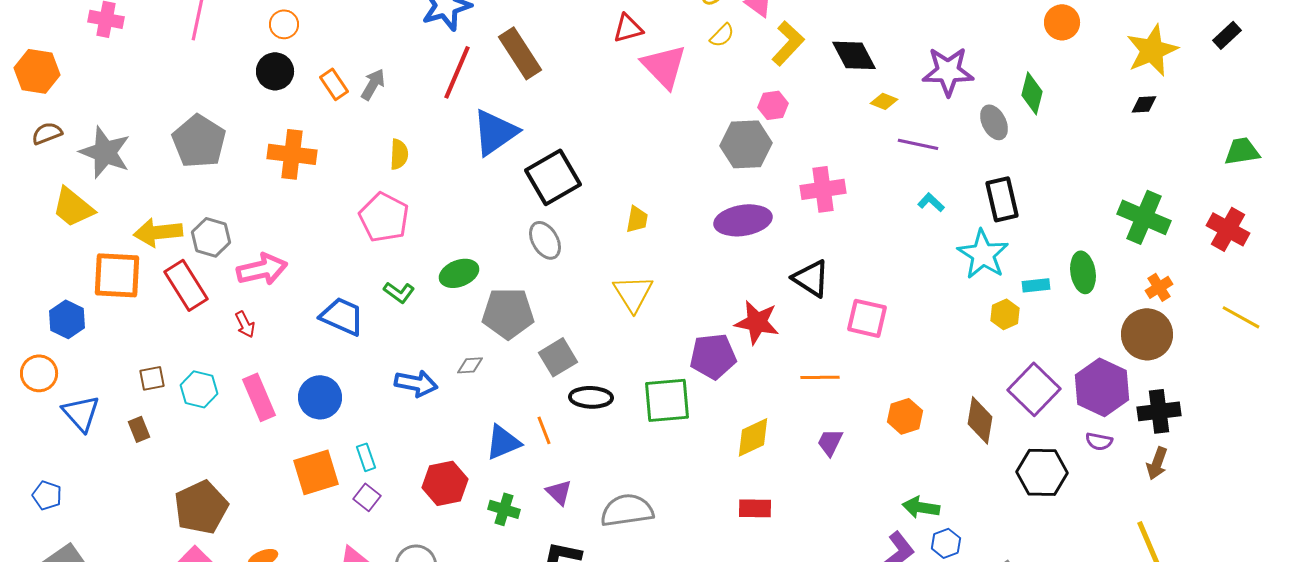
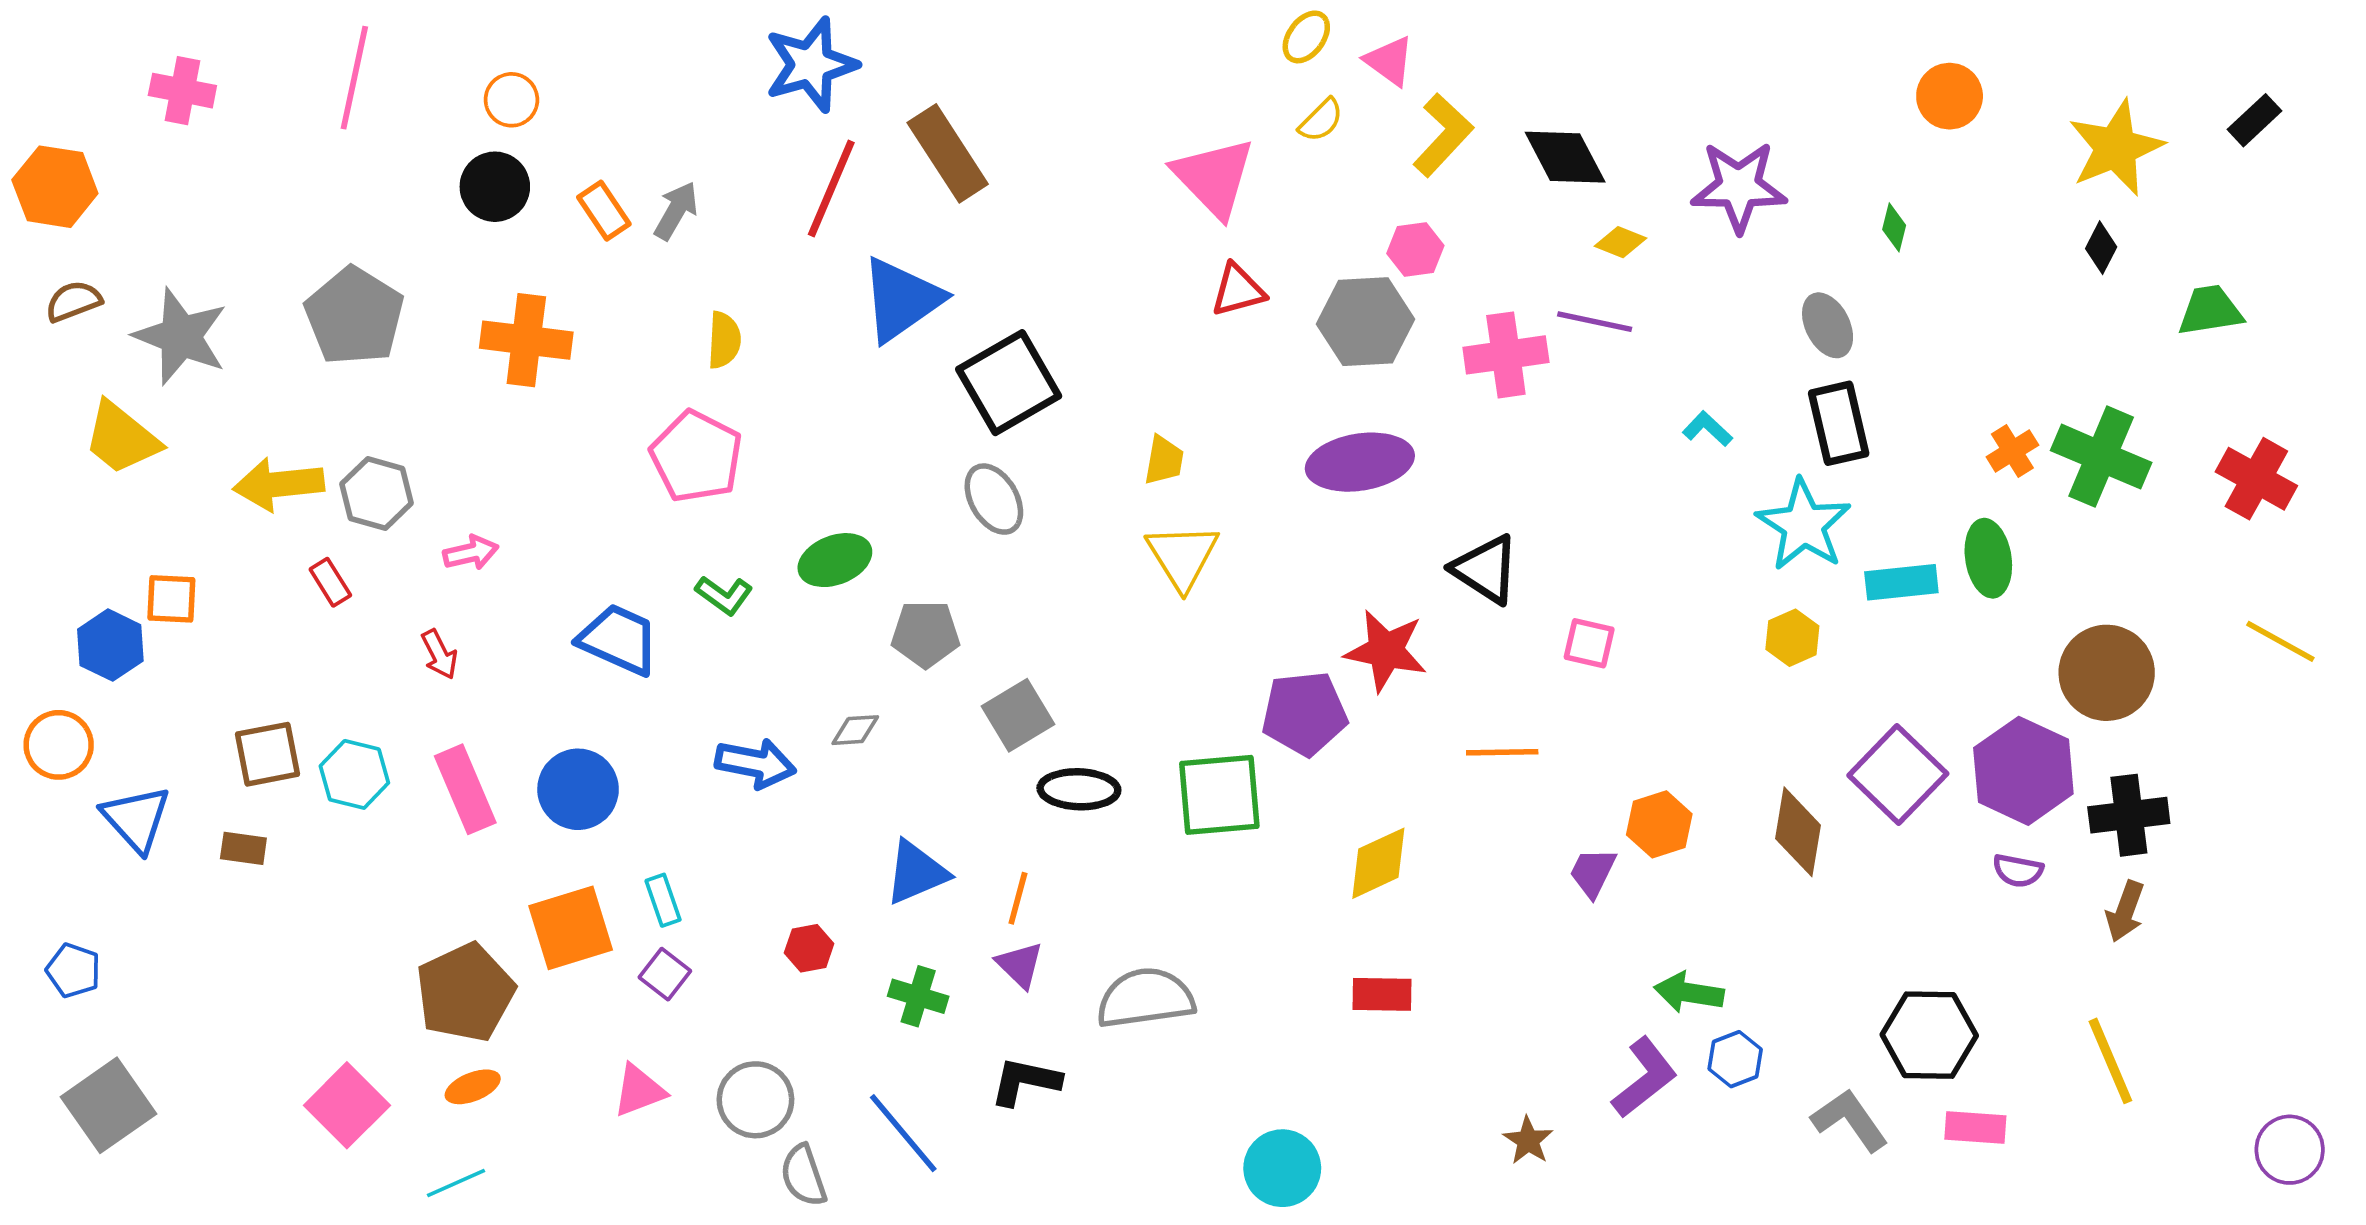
red triangle: (628, 28) -> (1238, 290), moved
green diamond: (1032, 93) -> (1894, 227), size x0.6
black diamond: (1144, 104) -> (2101, 248), turned -60
gray ellipse: (994, 122) -> (1828, 325), moved
purple line: (918, 144) -> (1595, 322), moved
green trapezoid: (1242, 151) -> (2210, 311), moved
pink cross: (823, 189) -> (1506, 355), moved
pink arrow: (262, 269) -> (471, 553), size x0.6
orange square: (117, 275) -> (171, 599), moved, size x0.6
red rectangle: (186, 285) -> (330, 582), size x0.5
cyan rectangle: (1036, 285) -> (1901, 582), size x1.4
orange cross: (1159, 287) -> (2012, 451), moved
yellow triangle: (633, 293) -> (1182, 556), moved
gray pentagon: (508, 313) -> (926, 634), size x0.7
yellow hexagon: (1005, 314) -> (1792, 638), moved
pink square: (867, 318) -> (1589, 643), size x0.7
brown square: (152, 378) -> (267, 754), size x1.4
brown rectangle: (139, 429) -> (243, 848), turned -60
orange line: (544, 430) -> (1018, 898), moved, turned 36
purple trapezoid: (830, 442) -> (1593, 872), moved
black hexagon: (1042, 472) -> (1929, 1035), moved
red hexagon: (445, 483) -> (809, 948), size x0.6
brown pentagon: (201, 507) -> (465, 993), moved

